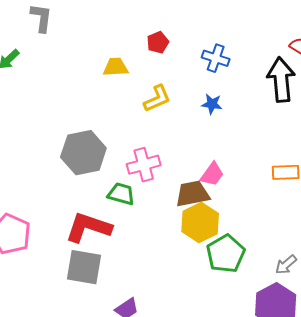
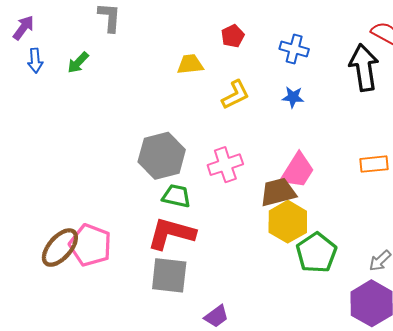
pink trapezoid: (212, 174) -> (297, 171), size x1.4
green trapezoid: (121, 194) -> (176, 196), moved

